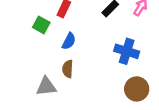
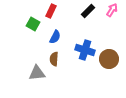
blue cross: (127, 51) -> (85, 50), moved
brown circle: (137, 89) -> (109, 59), moved

